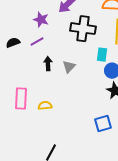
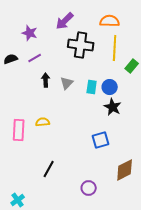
purple star: (41, 20) -> (30, 33), moved
cyan rectangle: (102, 55) -> (92, 87), moved
pink rectangle: (21, 99) -> (19, 130), moved

